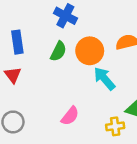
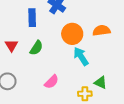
blue rectangle: (17, 42) -> (32, 18), moved
green semicircle: (58, 51) -> (36, 48), moved

